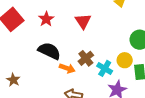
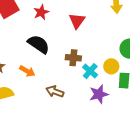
brown cross: (86, 58) -> (73, 58), turned 35
orange arrow: (67, 68) -> (27, 71), moved

